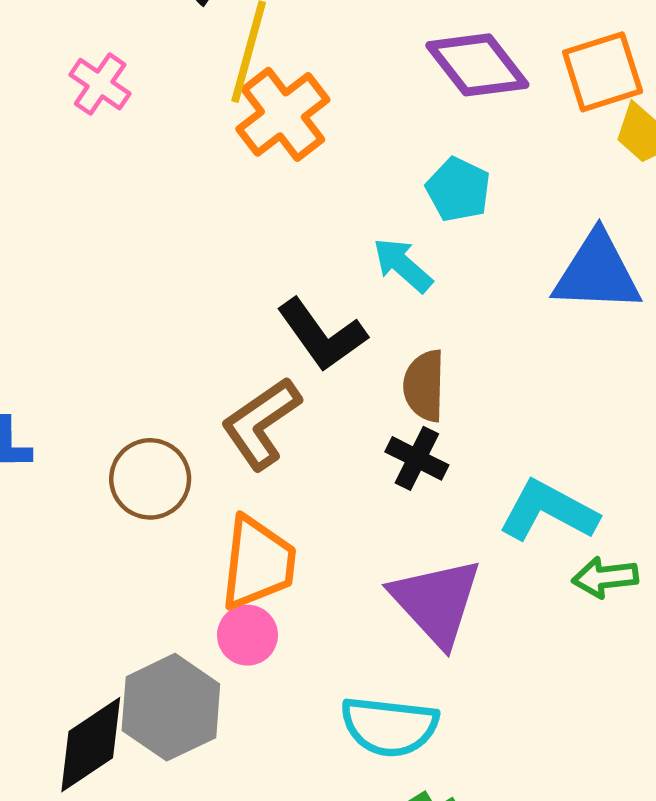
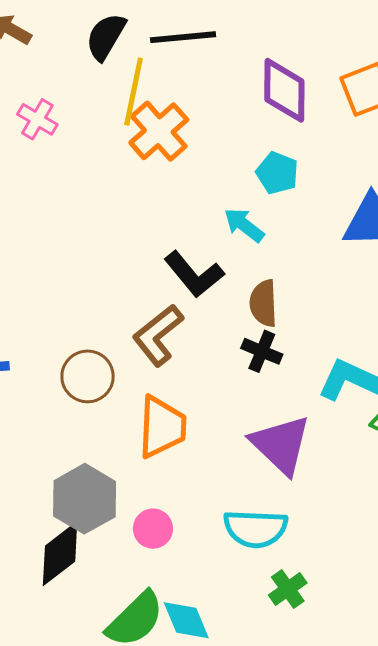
purple diamond: (477, 65) -> (284, 90), turned 42
pink circle: (247, 635) -> (153, 529), moved
gray hexagon: (171, 707) -> (85, 499), moved

